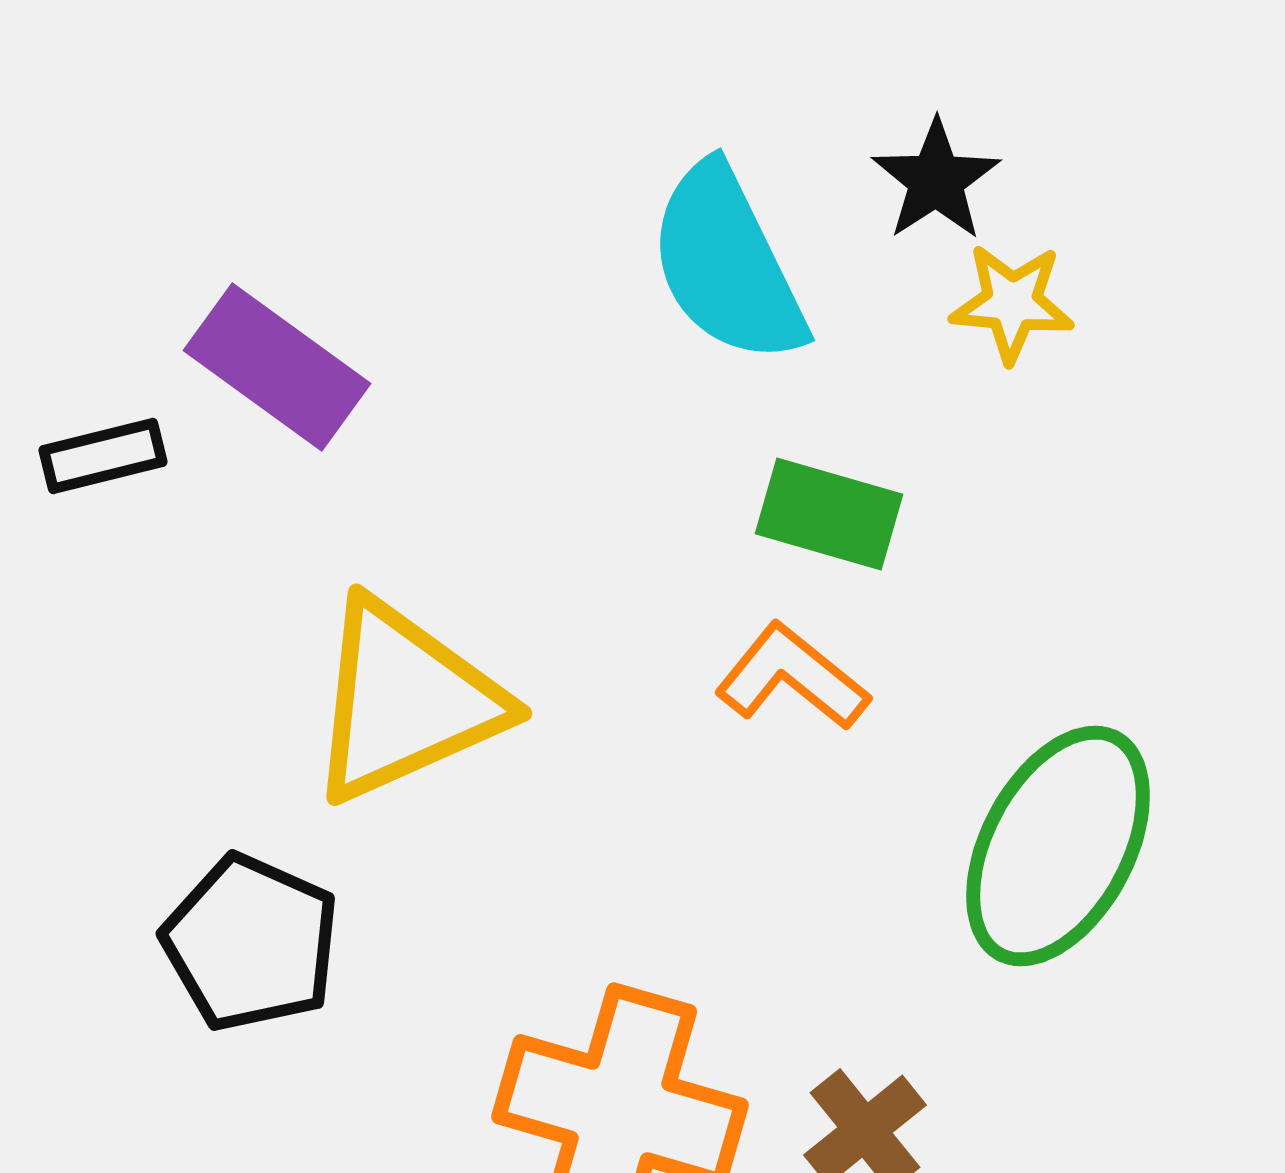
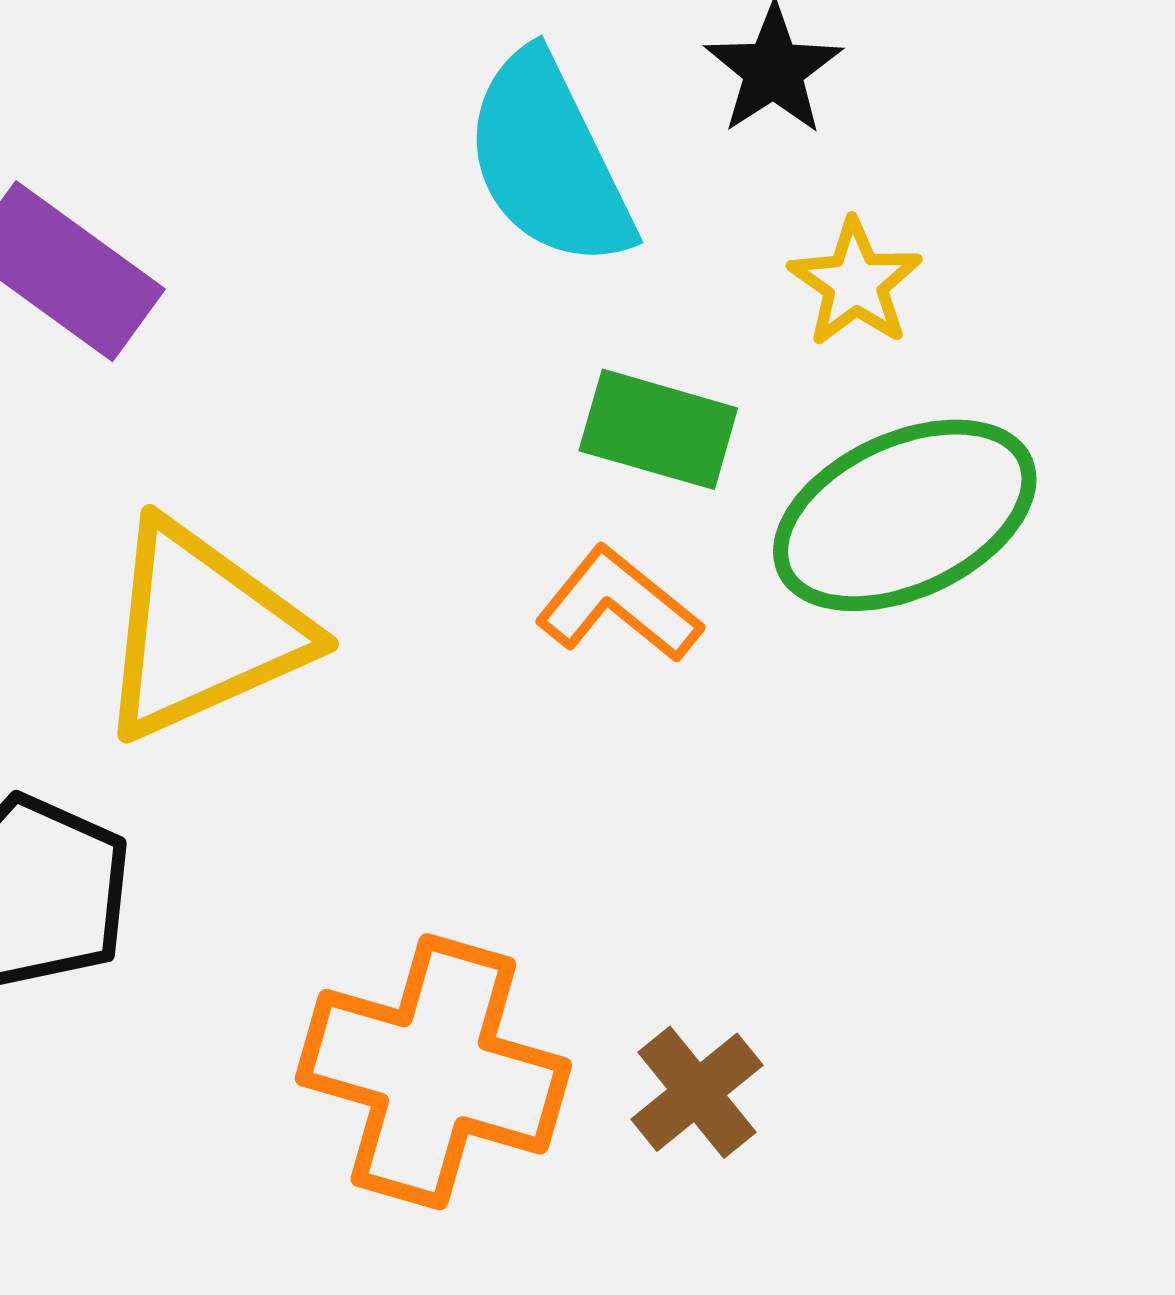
yellow star: (1012, 303) -> (855, 283), moved, turned 30
green ellipse: (1058, 846) -> (905, 515), moved, turned 37

